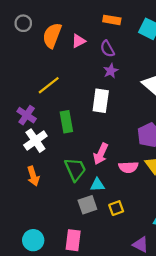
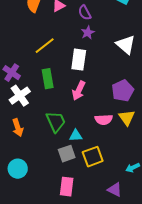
yellow line: (49, 85) -> (45, 46), moved
pink arrow: (101, 154) -> (79, 91), moved
yellow square: (116, 208) -> (93, 157), size x1.5
cyan circle: (33, 240) -> (18, 169), moved
pink rectangle: (73, 240) -> (67, 187), moved

